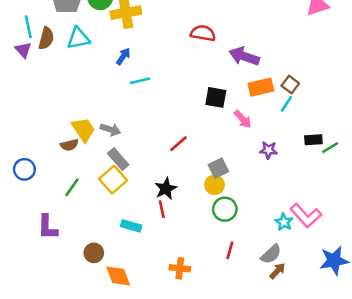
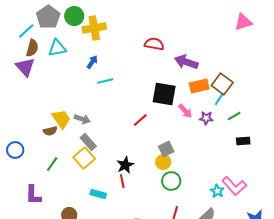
cyan line: (28, 27) -> (26, 31), moved, turned 60
purple triangle: (23, 50) -> (25, 67), moved, size x1.5
brown square: (290, 85) -> (222, 84), size x1.5
black square: (216, 97) -> (164, 94), size x1.4
black rectangle: (313, 140) -> (243, 141), moved
red line: (179, 144) -> (140, 120), moved
green line: (330, 148) -> (234, 116), moved
purple star: (268, 150) -> (206, 118), moved

